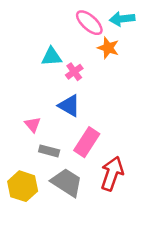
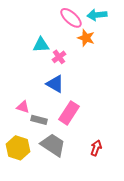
pink triangle: (33, 125) -> (23, 107), moved, turned -32
red arrow: (112, 174) -> (96, 148), moved, size x0.6

